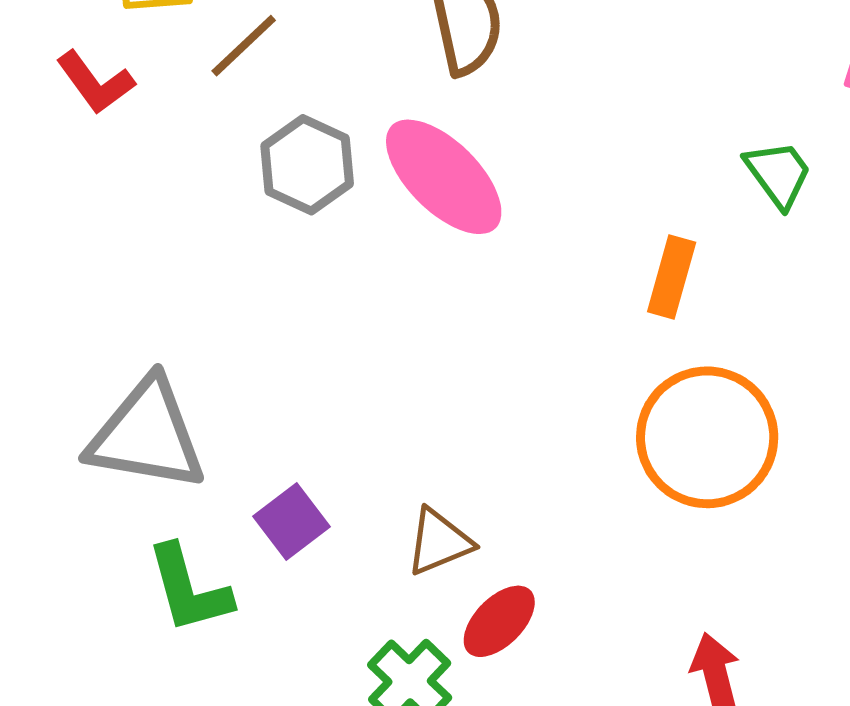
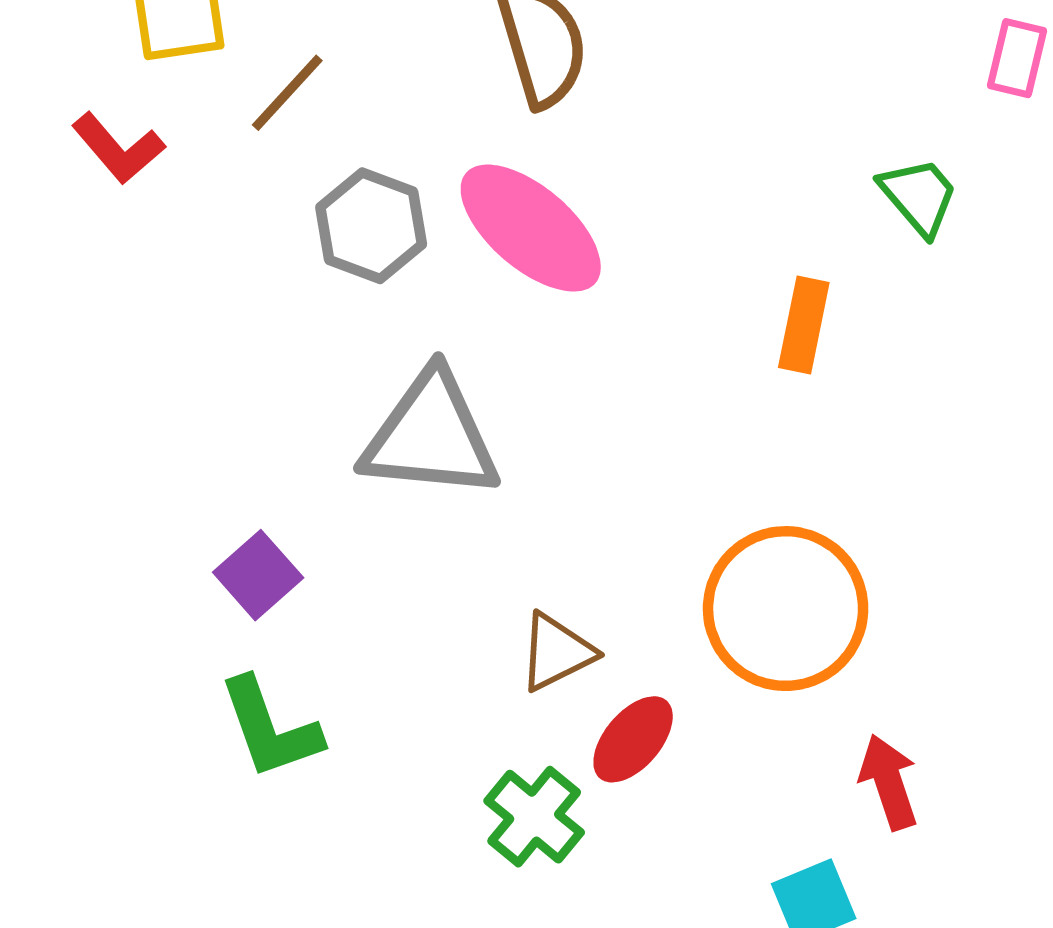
gray triangle: (147, 435) -> (431, 436), moved
orange circle: (707, 437) -> (786, 609), moved
purple square: (291, 521) -> (258, 575), moved

